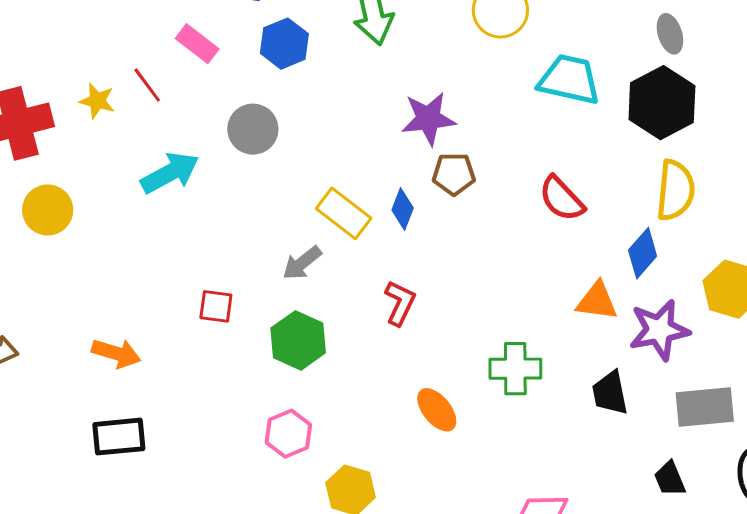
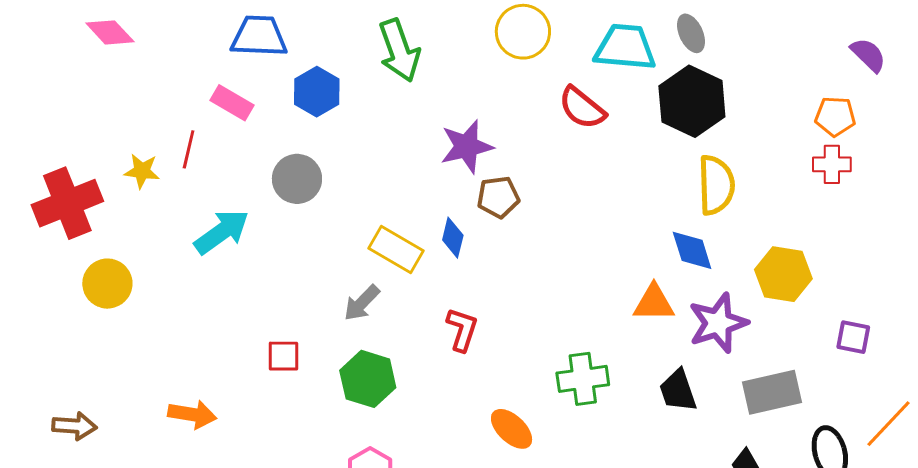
cyan trapezoid: (569, 80) -> (625, 47), moved
red line: (147, 85) -> (189, 149), turned 57
red semicircle: (562, 199) -> (582, 108), moved
blue diamond: (643, 253) -> (692, 250), turned -51

